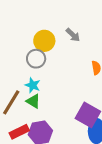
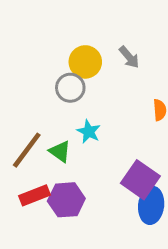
cyan star: (33, 85) -> (89, 132), moved

